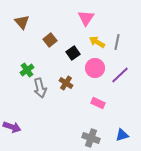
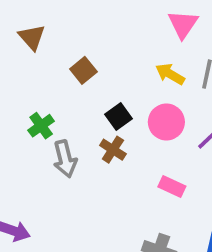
pink triangle: (86, 18) -> (183, 24), moved
black square: (73, 53) -> (118, 116), moved

